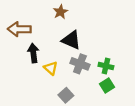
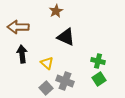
black arrow: (33, 53) -> (22, 54), moved
gray cross: (80, 64) -> (65, 81), moved
gray square: (66, 95) -> (46, 88), moved

